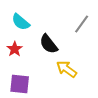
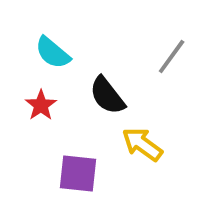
purple square: (20, 84) -> (78, 174), moved

